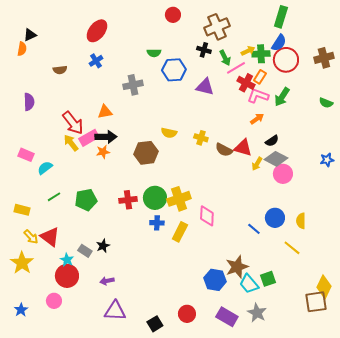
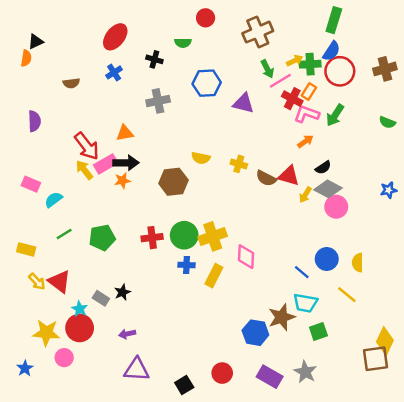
black cross: (204, 50) -> (154, 59), moved
green semicircle: (154, 53) -> (183, 43), moved
yellow star: (22, 263) -> (46, 333), moved, turned -30
cyan trapezoid: (249, 284) -> (305, 303), moved, turned -40

